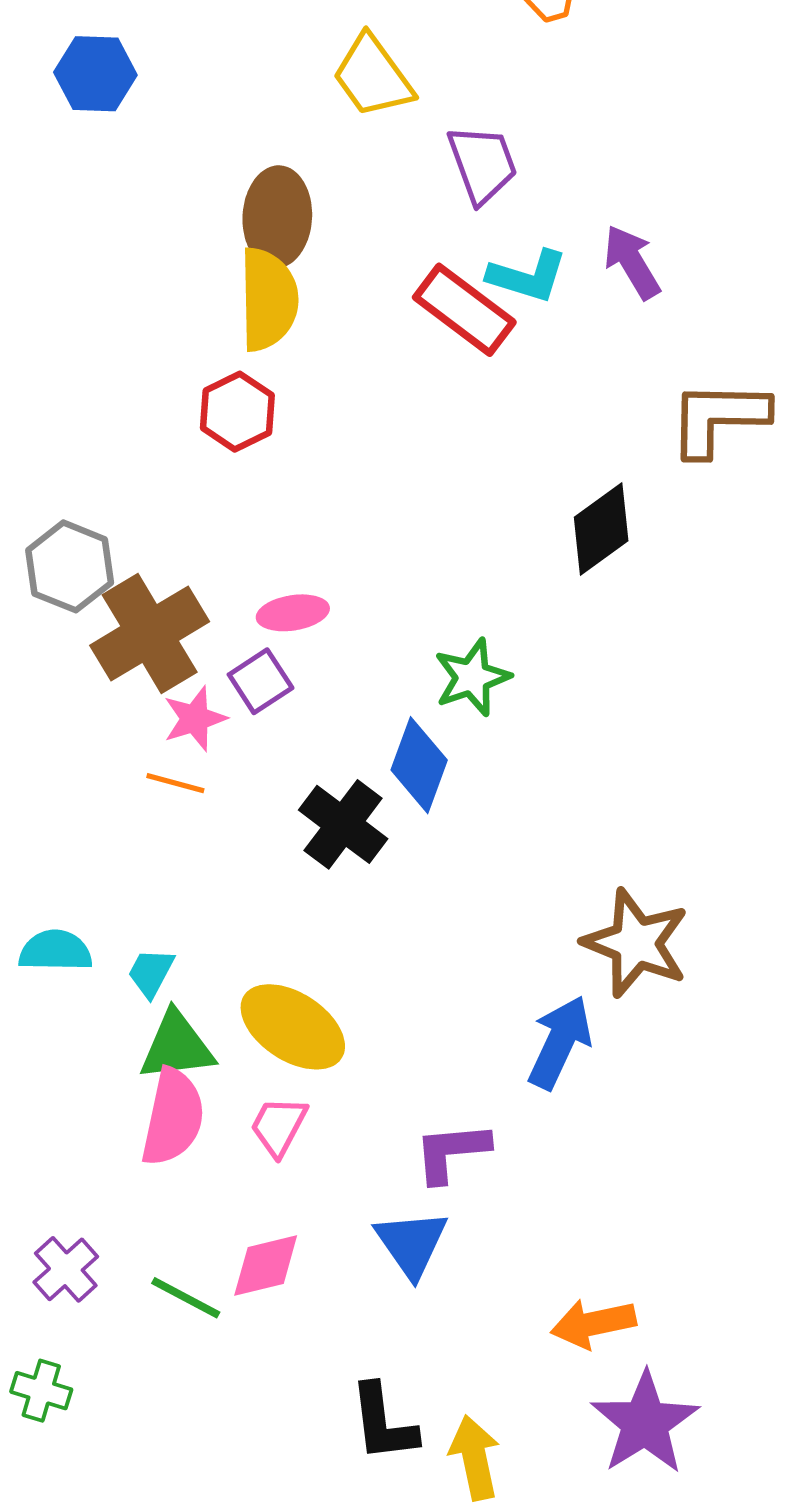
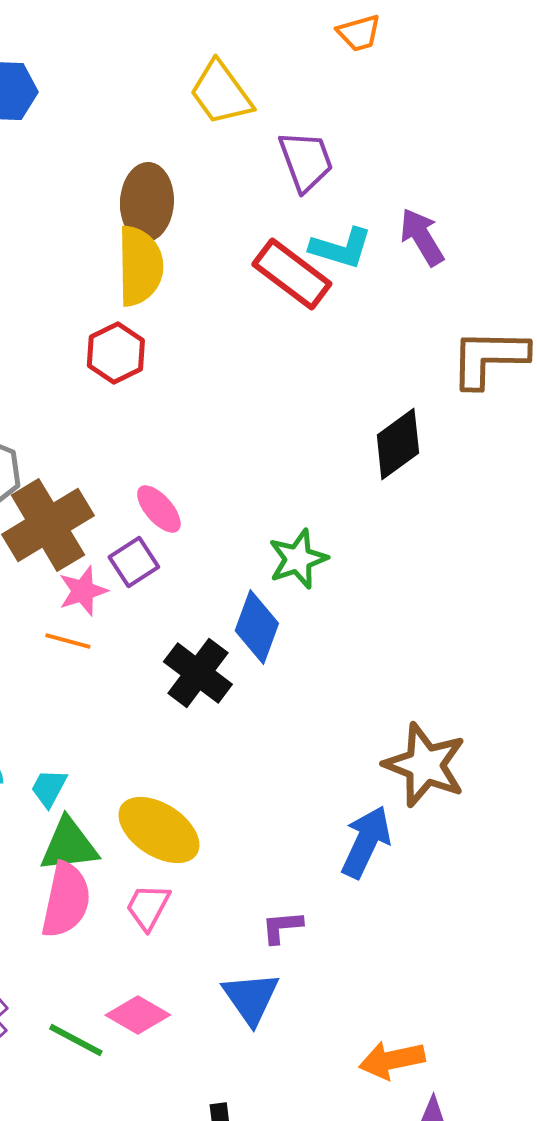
pink ellipse: (293, 613) -> (159, 509), turned 58
purple L-shape: (451, 1152) -> (282, 927), size x0.7
pink diamond: (266, 1265) -> (138, 1015), turned 44

